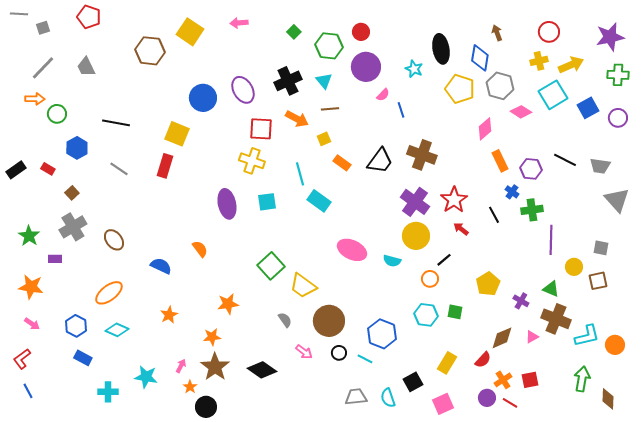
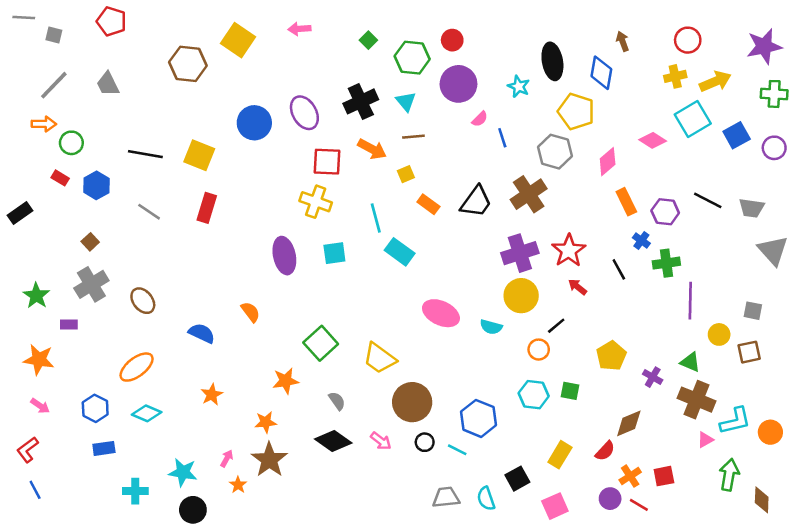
gray square: (43, 28) -> (54, 35), turned 32
gray hexagon: (500, 86) -> (555, 152), moved
yellow square: (177, 134) -> (199, 155), moved
brown cross: (422, 155) -> (529, 194), turned 36
red rectangle: (48, 169) -> (60, 178), moved
purple cross: (415, 202) -> (520, 253), turned 36
green square: (271, 266) -> (321, 343), moved
gray semicircle: (285, 320) -> (337, 401), moved
pink triangle: (532, 337) -> (705, 440), moved
blue rectangle: (83, 358) -> (104, 448), turned -36
black diamond: (262, 370) -> (333, 441), moved
black circle: (206, 407) -> (193, 510), moved

